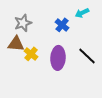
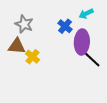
gray star: (23, 23) -> (24, 24), turned -30
purple ellipse: (58, 58) -> (82, 42), moved

